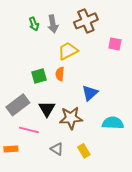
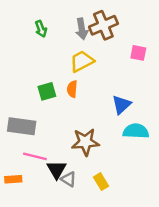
gray arrow: (53, 24) -> (82, 29), moved
blue triangle: (90, 93) -> (121, 105), moved
gray rectangle: (18, 105) -> (22, 126), turned 45
black triangle: (47, 109) -> (57, 170), moved
cyan semicircle: (113, 123) -> (136, 131), moved

